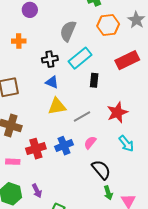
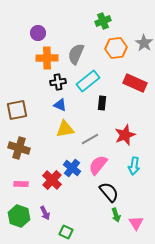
orange cross: (19, 41) -> (47, 58), moved, size x1.5
red rectangle: (127, 60) -> (135, 83), turned 50
pink semicircle: (90, 143) -> (98, 165), size x1.5
cyan arrow: (126, 144) -> (134, 166), turned 48
blue cross: (64, 146) -> (72, 168), turned -30
red cross: (36, 149) -> (52, 180), moved, turned -30

